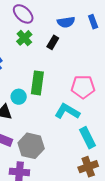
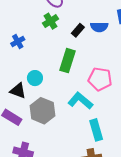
blue semicircle: (66, 22) -> (99, 27), moved
green rectangle: (37, 83) -> (67, 61), moved
gray hexagon: (31, 146) -> (42, 111), moved

